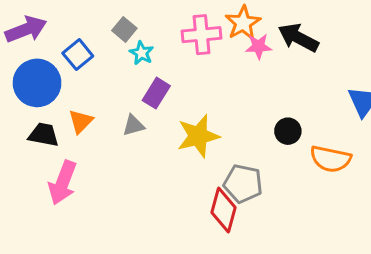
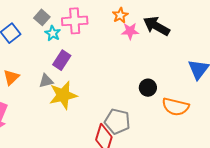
orange star: (243, 23) -> (120, 15), size x0.7
pink cross: (201, 35) -> (75, 21), moved
yellow star: (198, 136) -> (63, 95), moved

